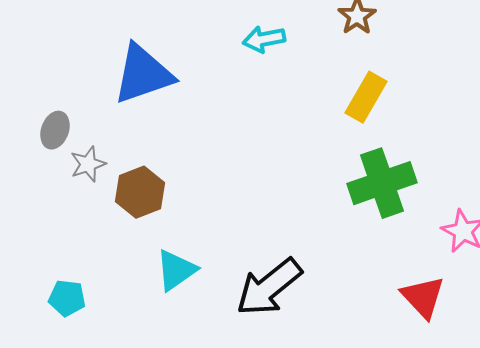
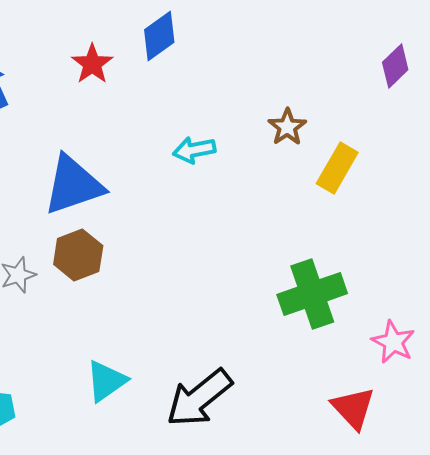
yellow rectangle: (366, 97) -> (337, 168), moved
brown hexagon: (140, 192) -> (78, 255), moved

